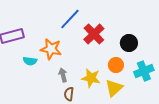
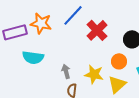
orange star: (51, 49) -> (41, 23), moved
cyan semicircle: (30, 61) -> (33, 57), size x1.5

